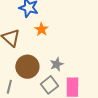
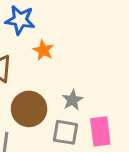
gray square: (49, 85) -> (65, 132), turned -36

